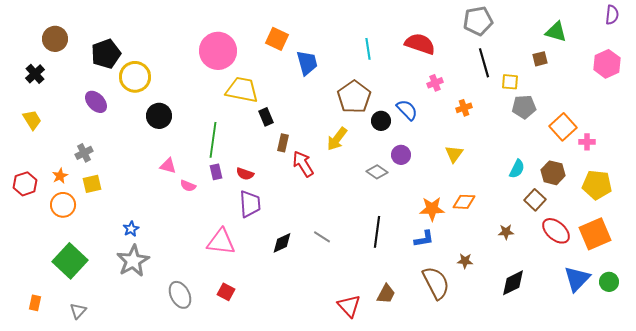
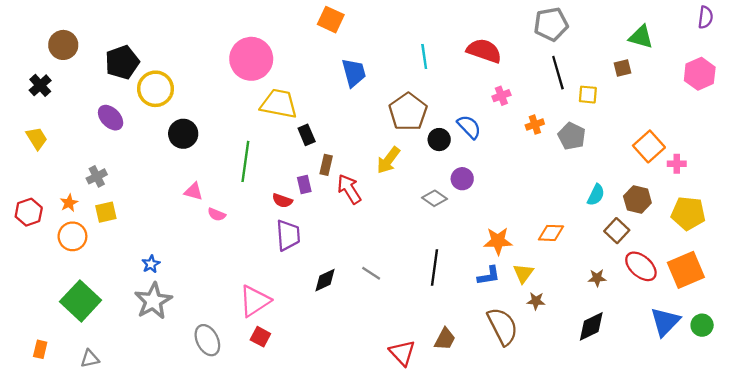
orange square: (277, 39) -> (331, 20), moved
gray pentagon: (524, 107) -> (572, 136), moved, turned 30
yellow triangle: (454, 154) -> (523, 273), moved
purple rectangle: (216, 172) -> (304, 184), moved
orange diamond: (464, 202) -> (551, 233), moved
brown star: (506, 232) -> (597, 278), moved
pink triangle: (221, 242) -> (255, 301), moved, turned -40
gray triangle: (78, 311) -> (90, 359), turned 36

